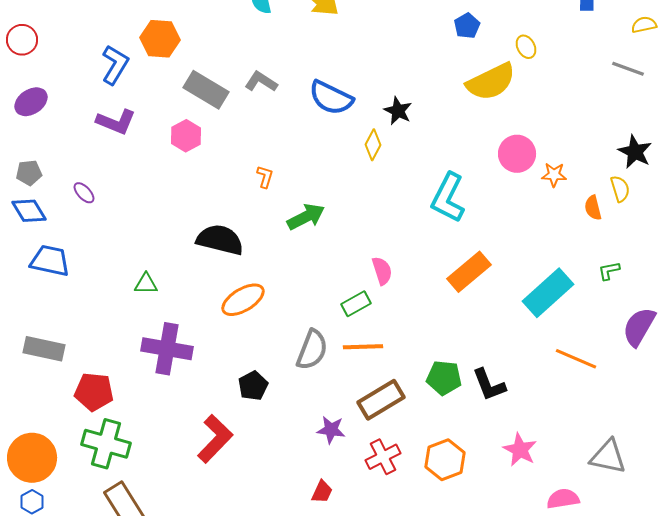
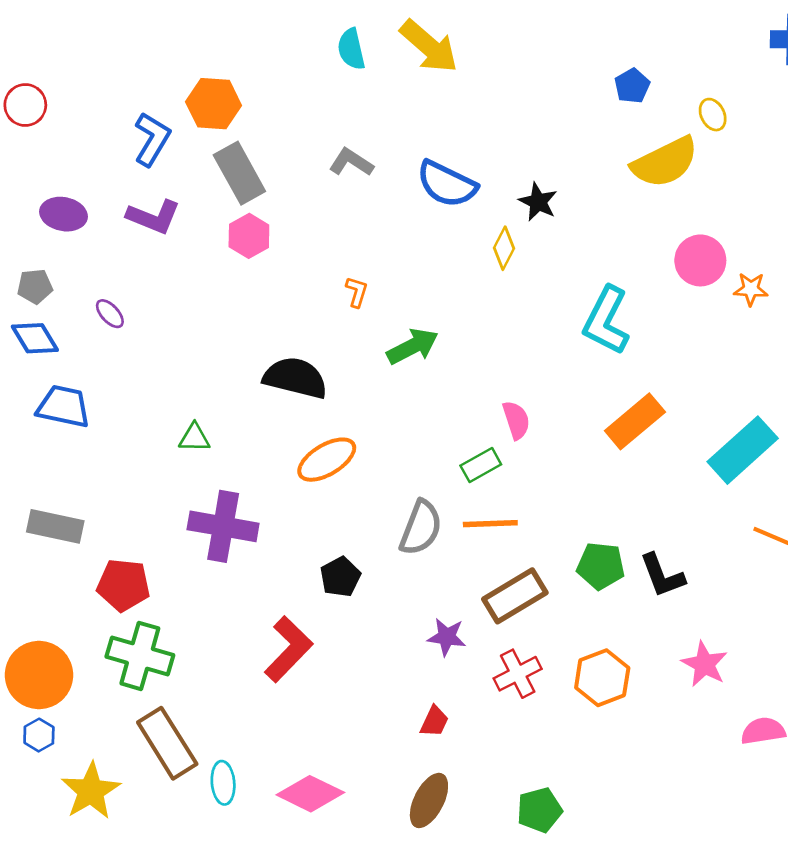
gray rectangle: (206, 90) -> (239, 173), moved, turned 30
purple ellipse: (31, 102) -> (64, 214), moved, turned 44

